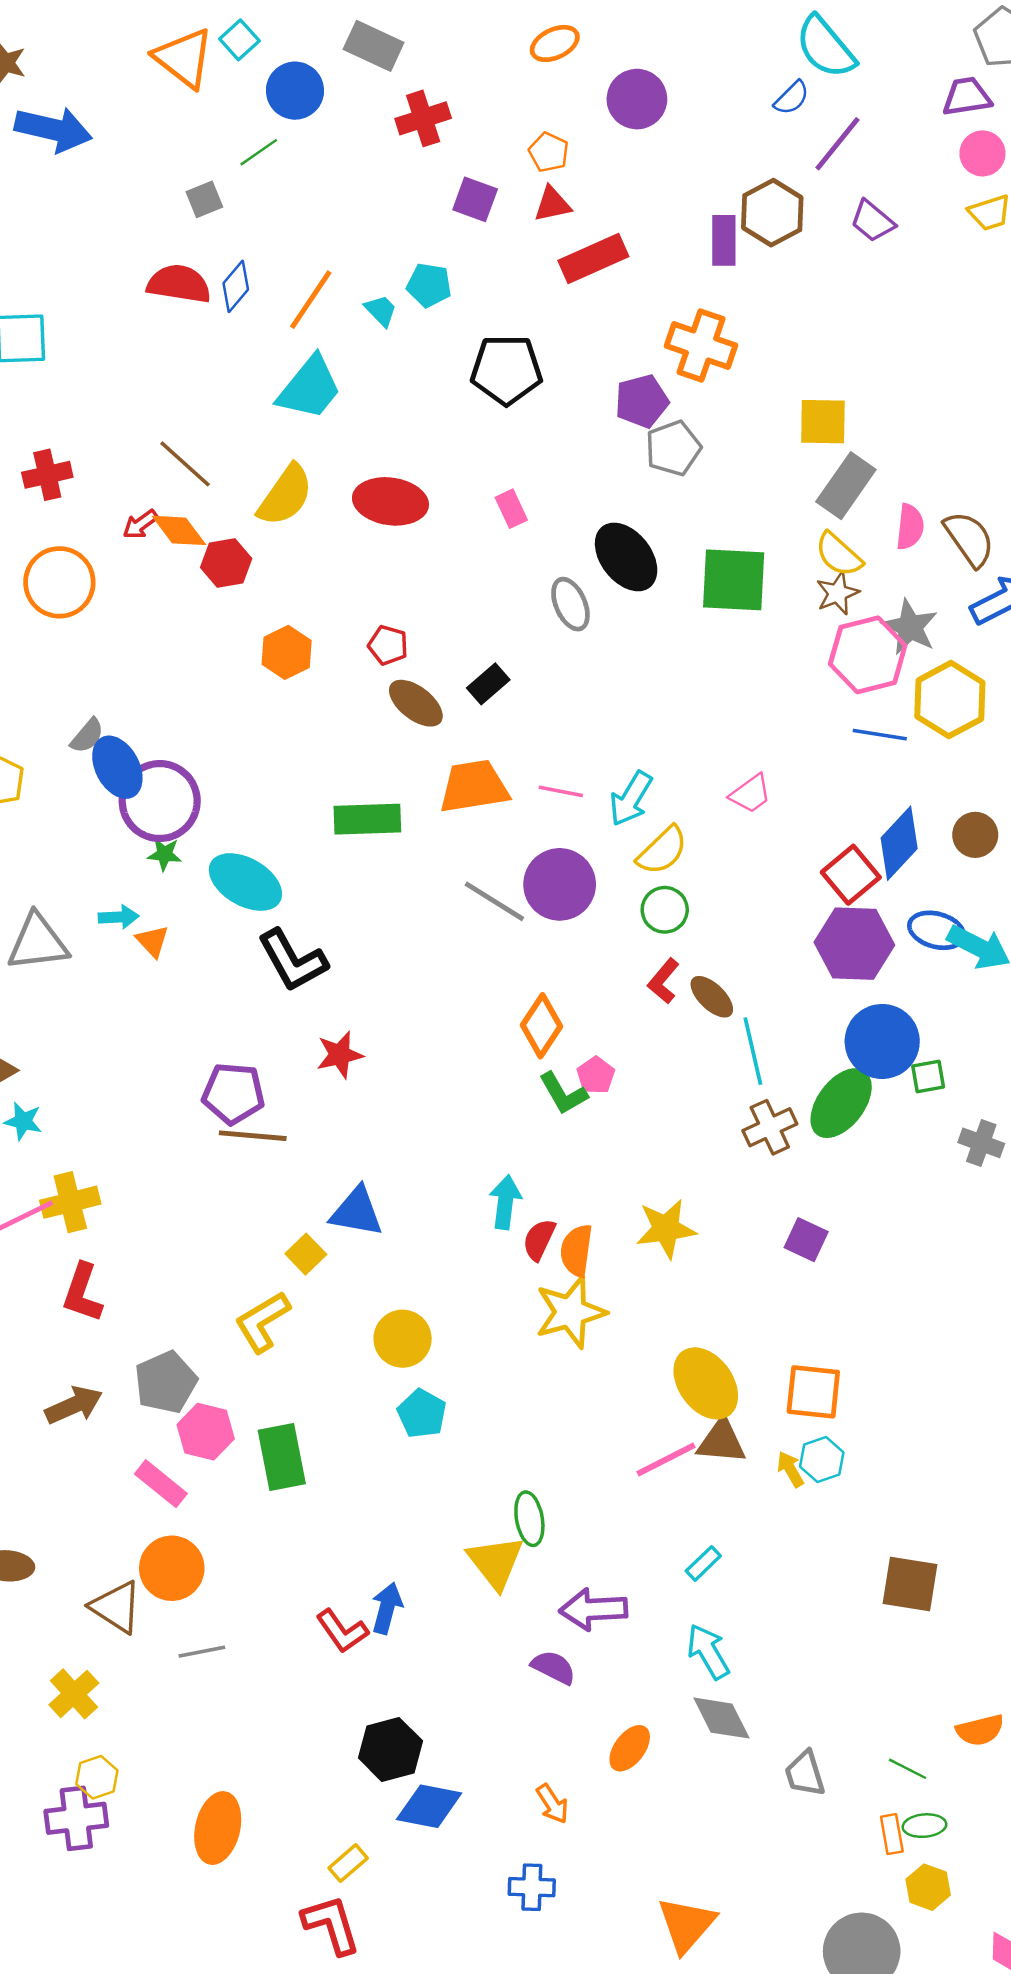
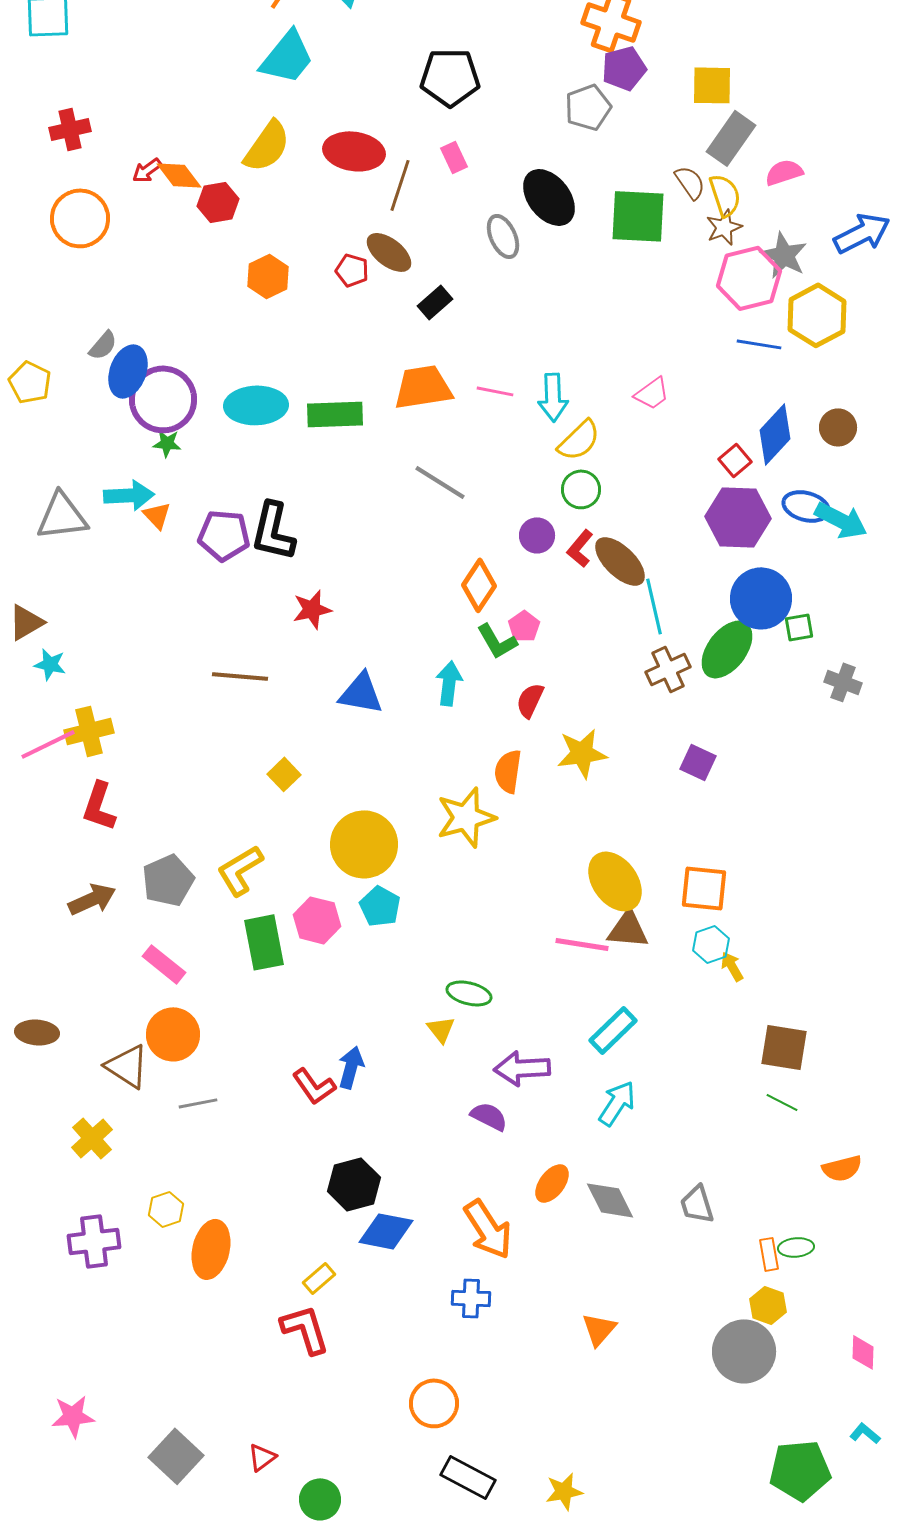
black pentagon: (506, 370) -> (450, 77), moved
purple pentagon: (642, 401) -> (624, 68), moved
brown line: (185, 464) -> (400, 185), moved, turned 66
pink semicircle: (910, 527) -> (784, 172), turned -114
brown semicircle: (969, 539) -> (690, 182), moved, size x0.7
yellow semicircle: (839, 555) -> (725, 195), turned -150
brown ellipse: (416, 703) -> (389, 252), moved
blue ellipse: (117, 767) -> (128, 371), turned 48
cyan arrow: (631, 799) -> (553, 397), turned -33
red square: (851, 875) -> (735, 460), size x0.7
cyan ellipse: (245, 882) -> (256, 405), moved, turned -32
purple circle: (560, 884) -> (537, 535), moved, size x0.6
cyan arrow: (119, 917) -> (129, 495), size x1.5
black L-shape: (293, 961) -> (273, 531), turned 42
brown ellipse: (712, 997) -> (620, 561), size x1.4
purple pentagon: (233, 1093) -> (224, 535), moved
cyan arrow: (505, 1202) -> (449, 683), moved
blue triangle: (357, 1212) -> (361, 693), moved
red semicircle: (539, 1240) -> (530, 700), moved
yellow star: (570, 1312) -> (466, 817), moved
yellow L-shape: (262, 1322) -> (240, 870), moved
yellow circle: (403, 1339) -> (364, 844), size x1.4
pink hexagon: (206, 1432) -> (317, 920), moved
pink line: (666, 1460) -> (582, 944), turned 36
yellow arrow: (790, 1469) -> (732, 966), moved
green ellipse: (529, 1519) -> (469, 993), turned -66
yellow triangle: (496, 1562) -> (441, 1029), size x0.6
cyan rectangle: (703, 1563) -> (613, 1030), size x1.6
cyan arrow: (708, 1652) -> (617, 1103), turned 63
gray diamond: (721, 1718) -> (610, 1200), moved
green line: (908, 1769) -> (782, 1102), moved
yellow hexagon: (97, 1777) -> (166, 1209), moved
orange arrow: (552, 1804) -> (488, 1229), size x1.8
yellow hexagon: (928, 1887) -> (768, 1305), moved
orange triangle: (686, 1925) -> (599, 1329), size x0.7

